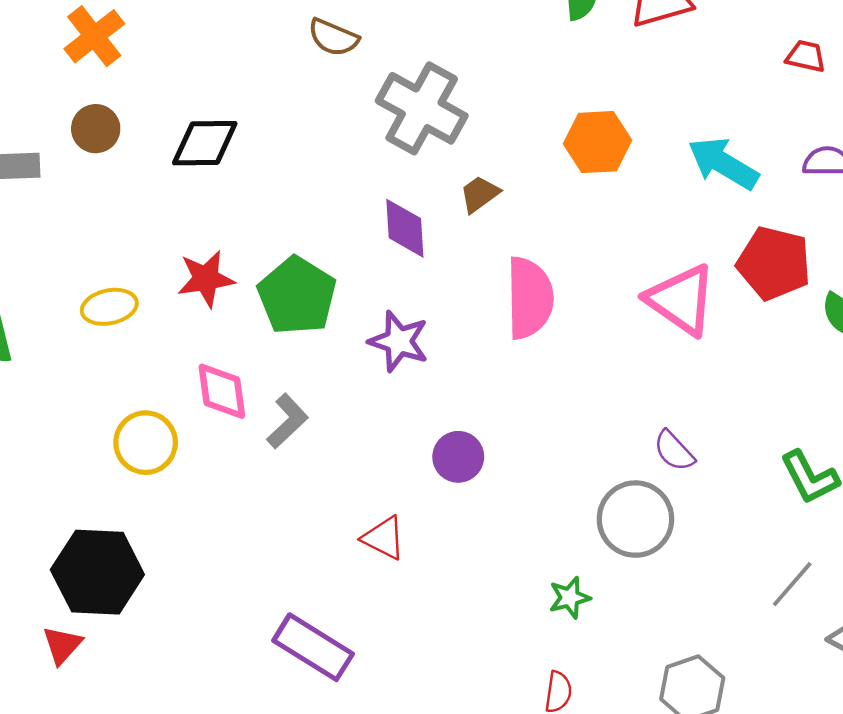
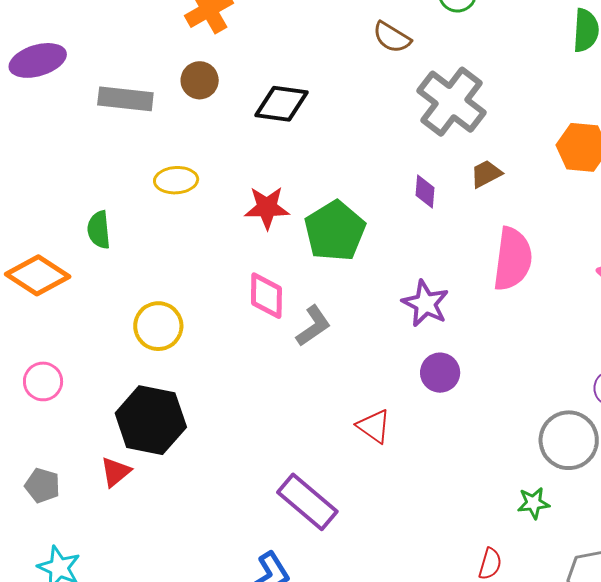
purple diamond: (405, 228) -> (425, 191), size x0.7
yellow ellipse: (109, 307) -> (176, 180), moved
purple star: (399, 341) -> (425, 303), moved
yellow circle: (146, 443) -> (158, 326), moved
green star: (570, 598) -> (533, 503), moved

